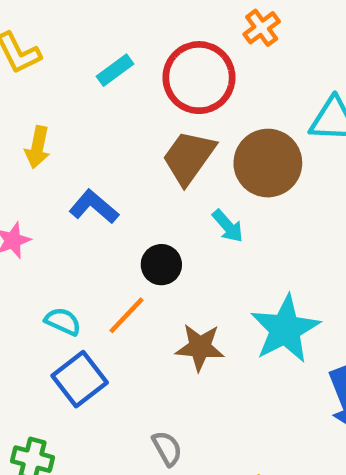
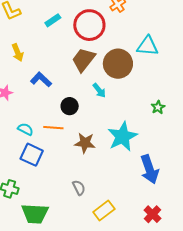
yellow arrow: (38, 147) -> (18, 53), turned -36
orange line: (127, 315) -> (53, 128), turned 48
blue square: (80, 379) -> (32, 155), turned -30
gray semicircle: (167, 448) -> (79, 188), moved

